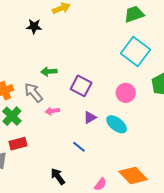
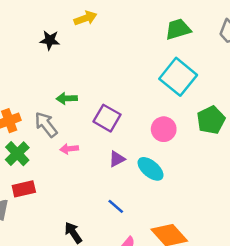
blue line: (79, 147) -> (116, 206), moved

